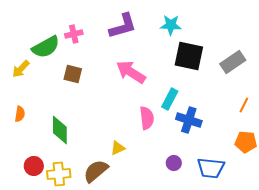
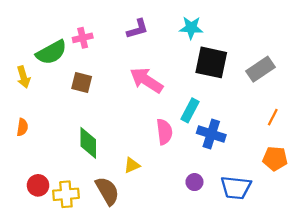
purple L-shape: (123, 26) -> (137, 29), size x0.7
yellow arrow: (21, 69) -> (23, 77), turned -60
green diamond: (60, 130) -> (88, 143), moved
brown semicircle: (96, 171) -> (107, 191), turned 100

